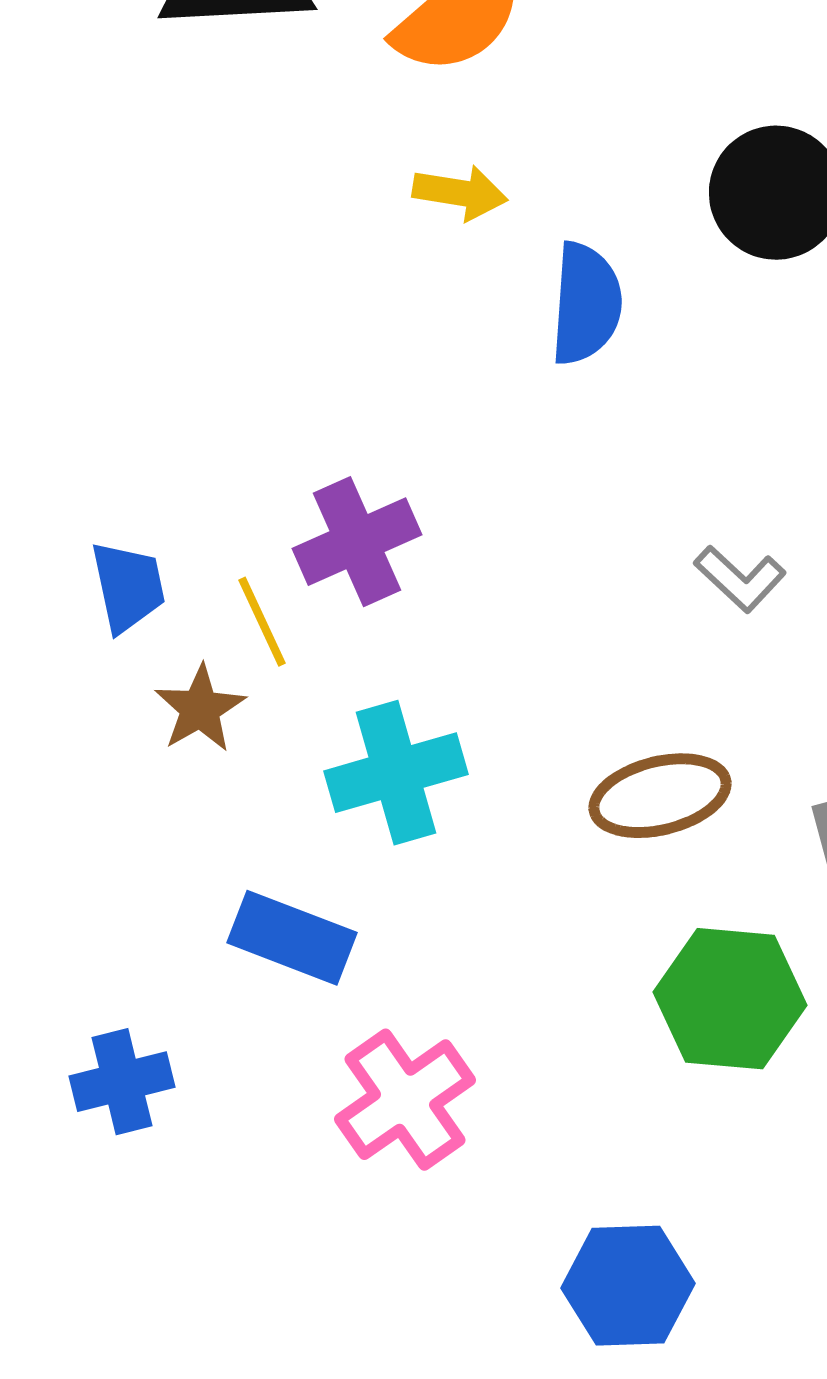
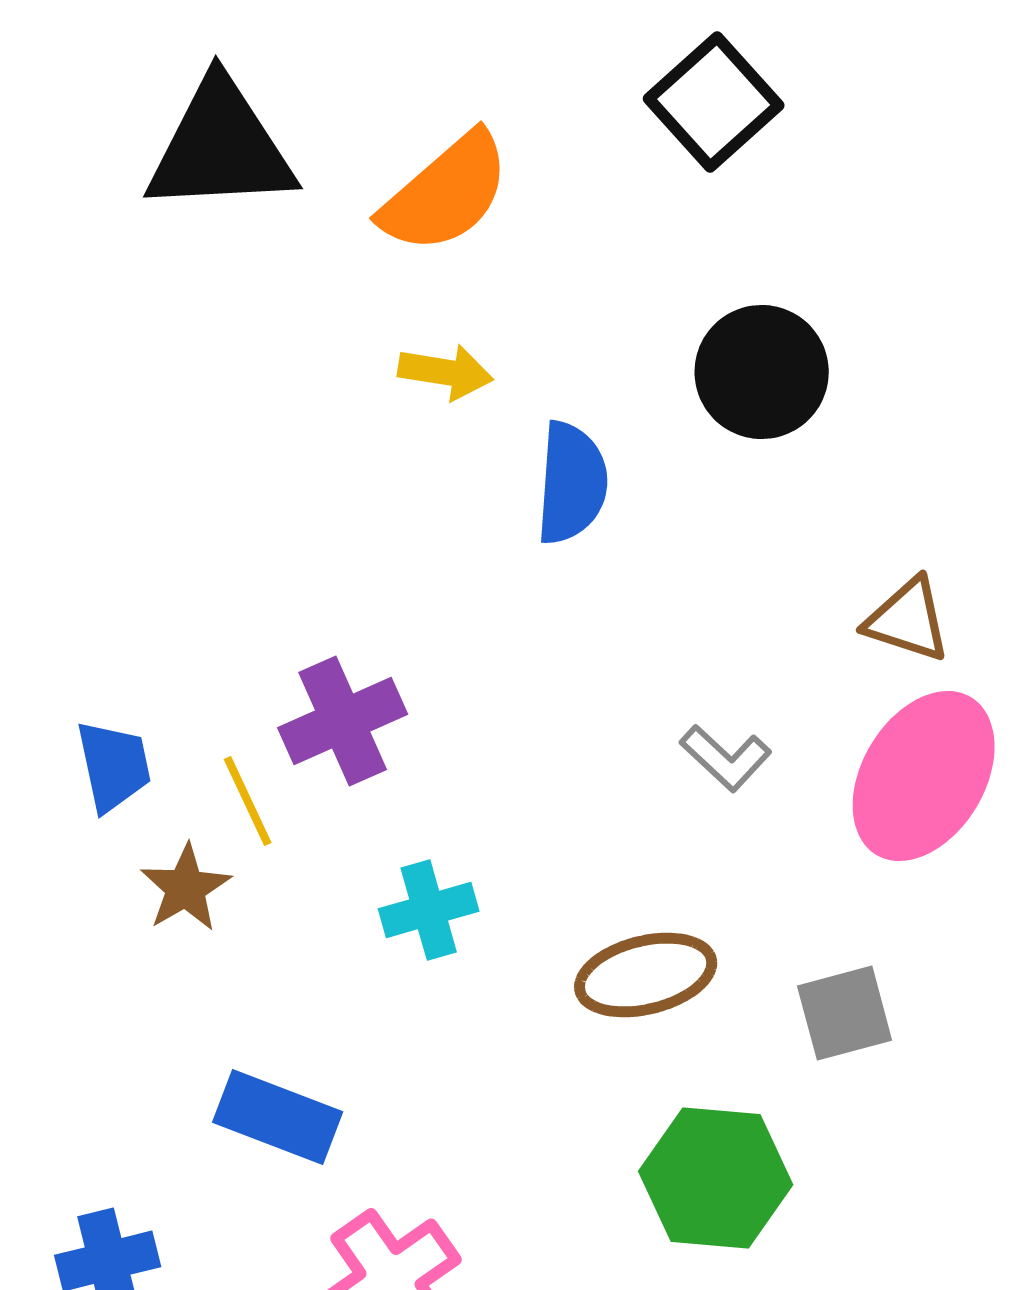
cyan cross: (396, 773) -> (429, 910), moved, size x0.7

